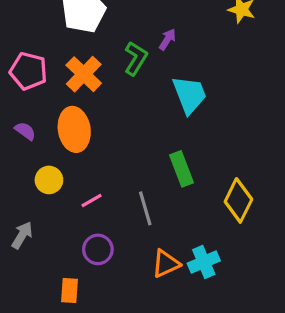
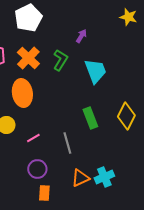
green L-shape: (136, 58) -> (60, 60), moved
yellow diamond: (238, 200) -> (126, 116), moved
orange rectangle: (69, 290) -> (44, 193), moved

